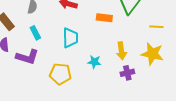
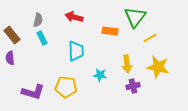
yellow line: (156, 27) -> (150, 38), moved, turned -32
cyan rectangle: (35, 33) -> (42, 38), moved
purple L-shape: (27, 57) -> (33, 92), moved

